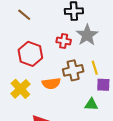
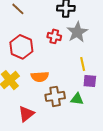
brown cross: (73, 70) -> (55, 96), moved

